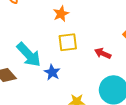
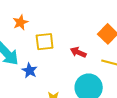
orange star: (61, 14) -> (20, 22), moved

